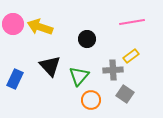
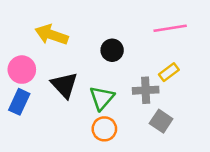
pink circle: (13, 24) -> (22, 70), moved
orange circle: (91, 100) -> (104, 129), moved

